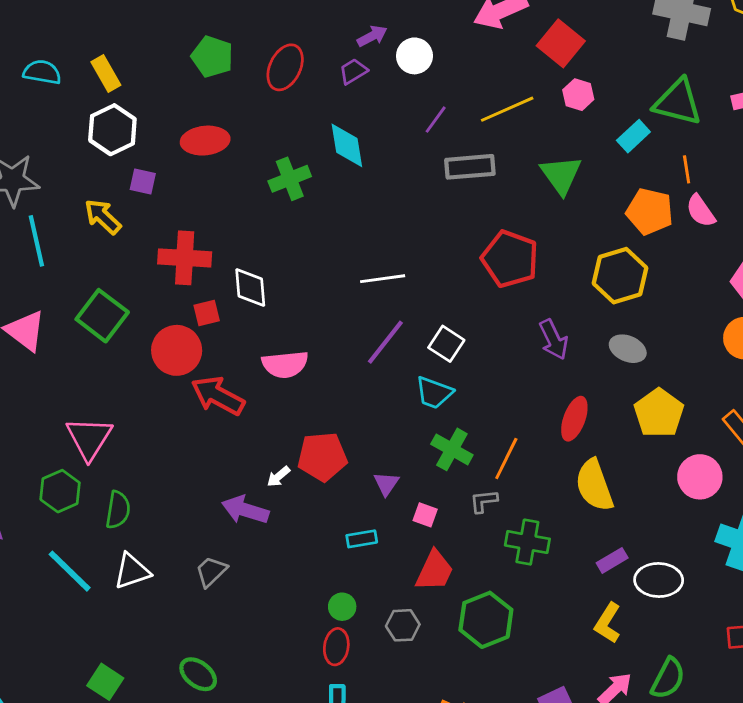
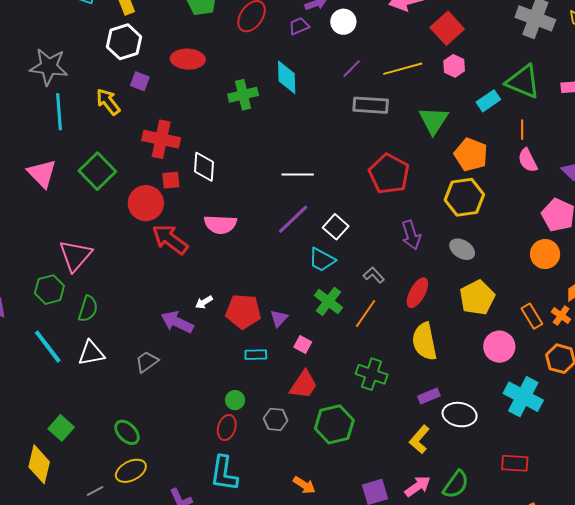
orange pentagon: (650, 211) -> (471, 155), moved
red pentagon: (322, 457) -> (243, 311), moved
gray L-shape: (484, 501) -> (374, 275), moved, turned 45

